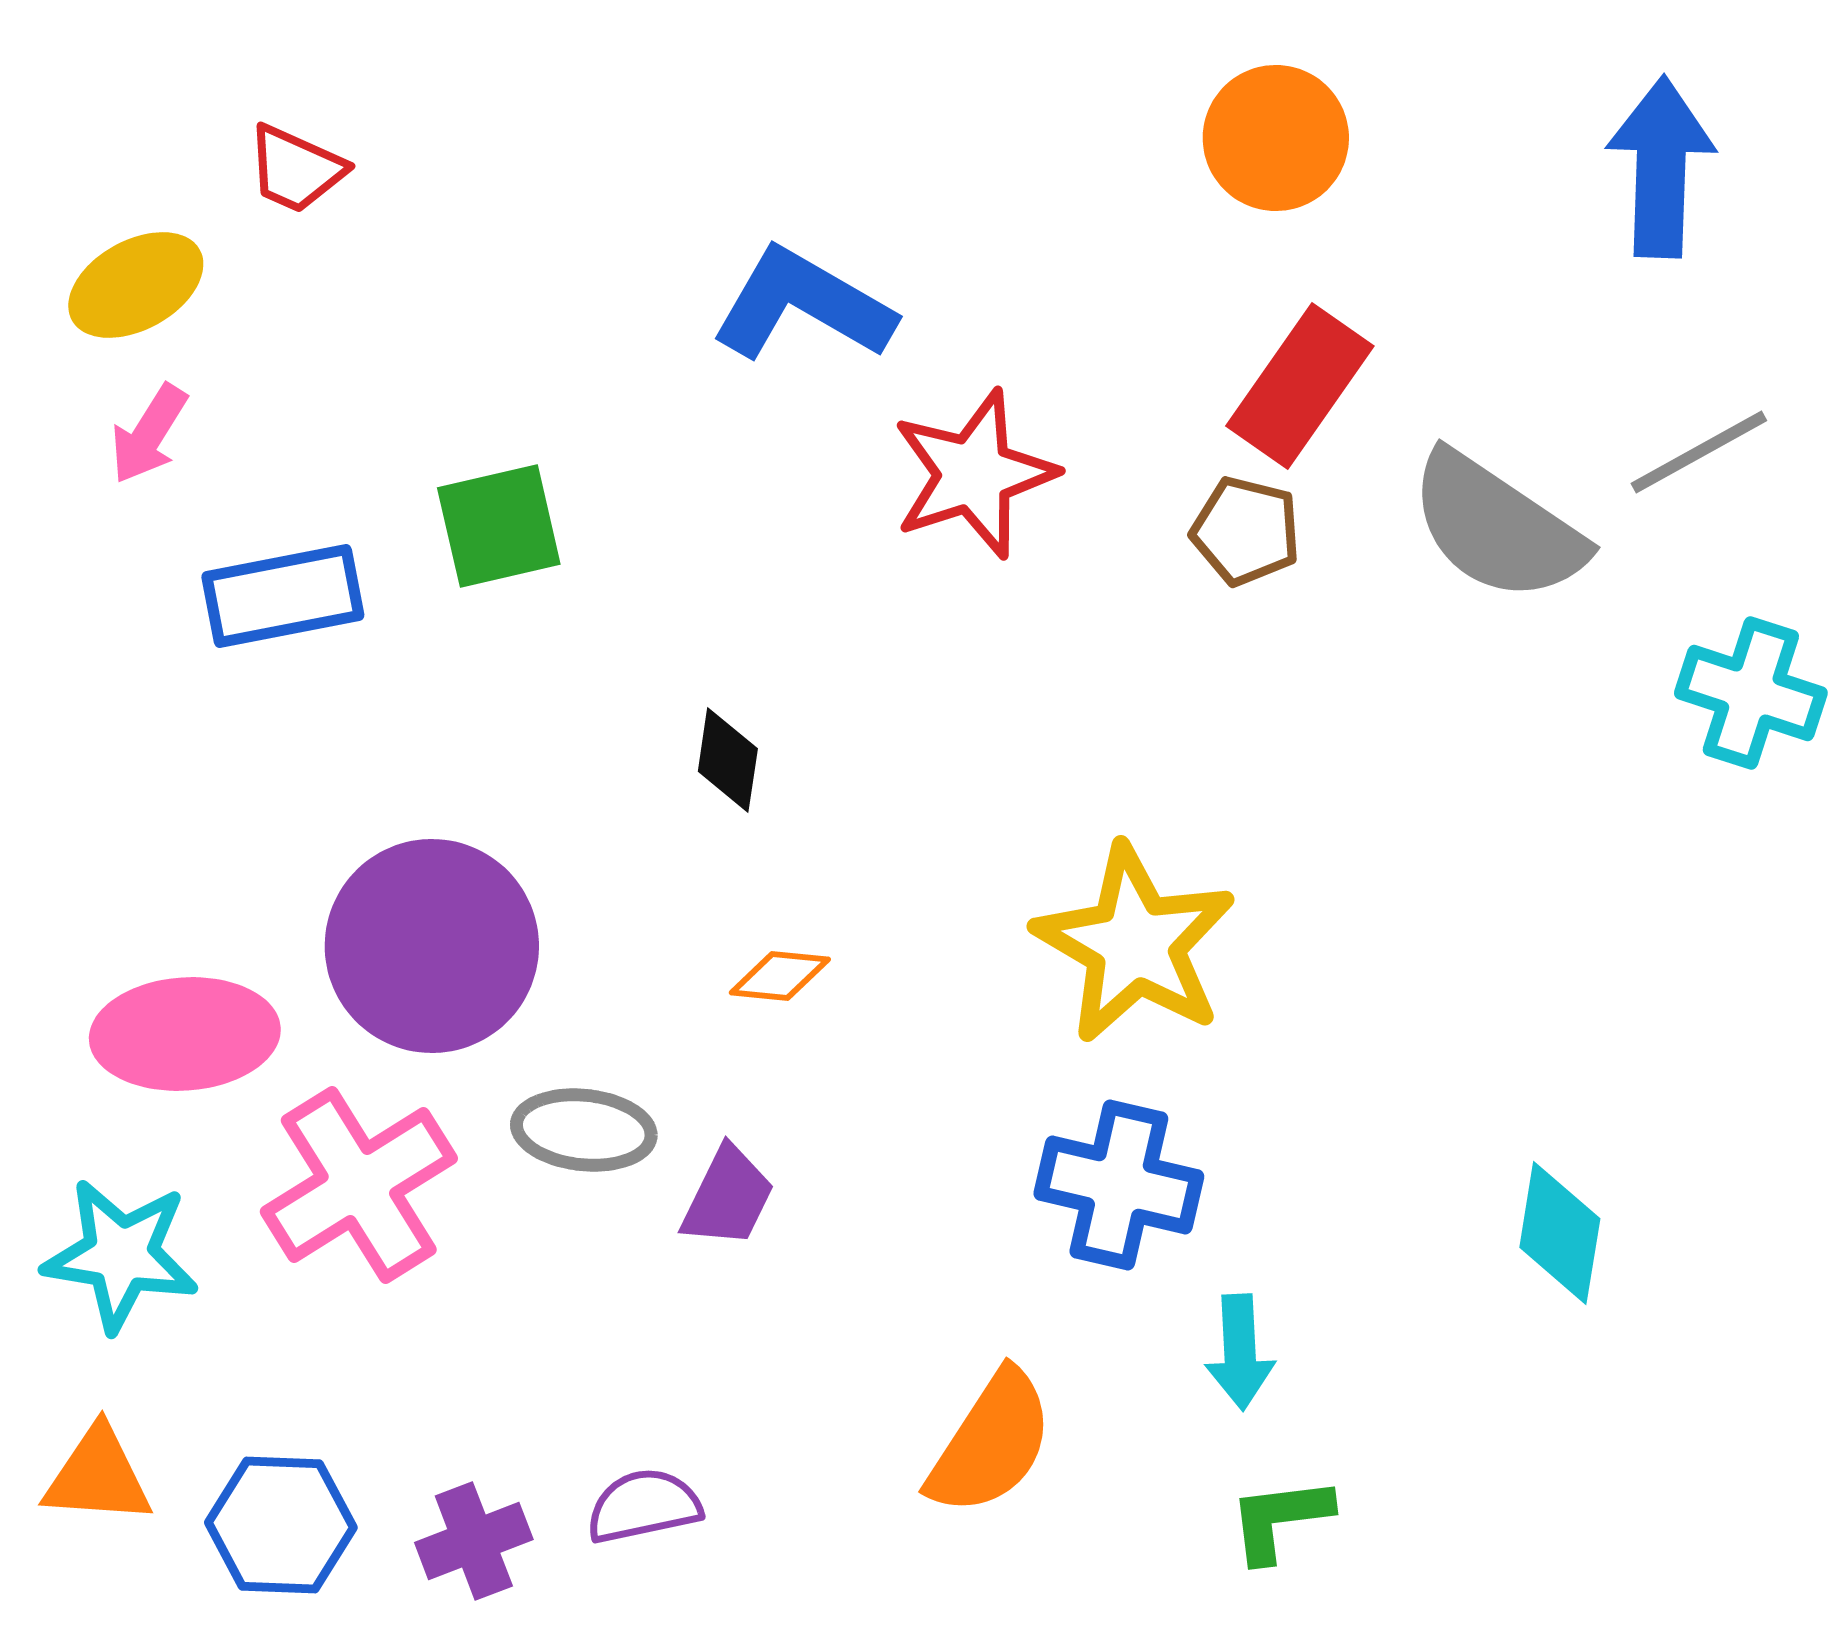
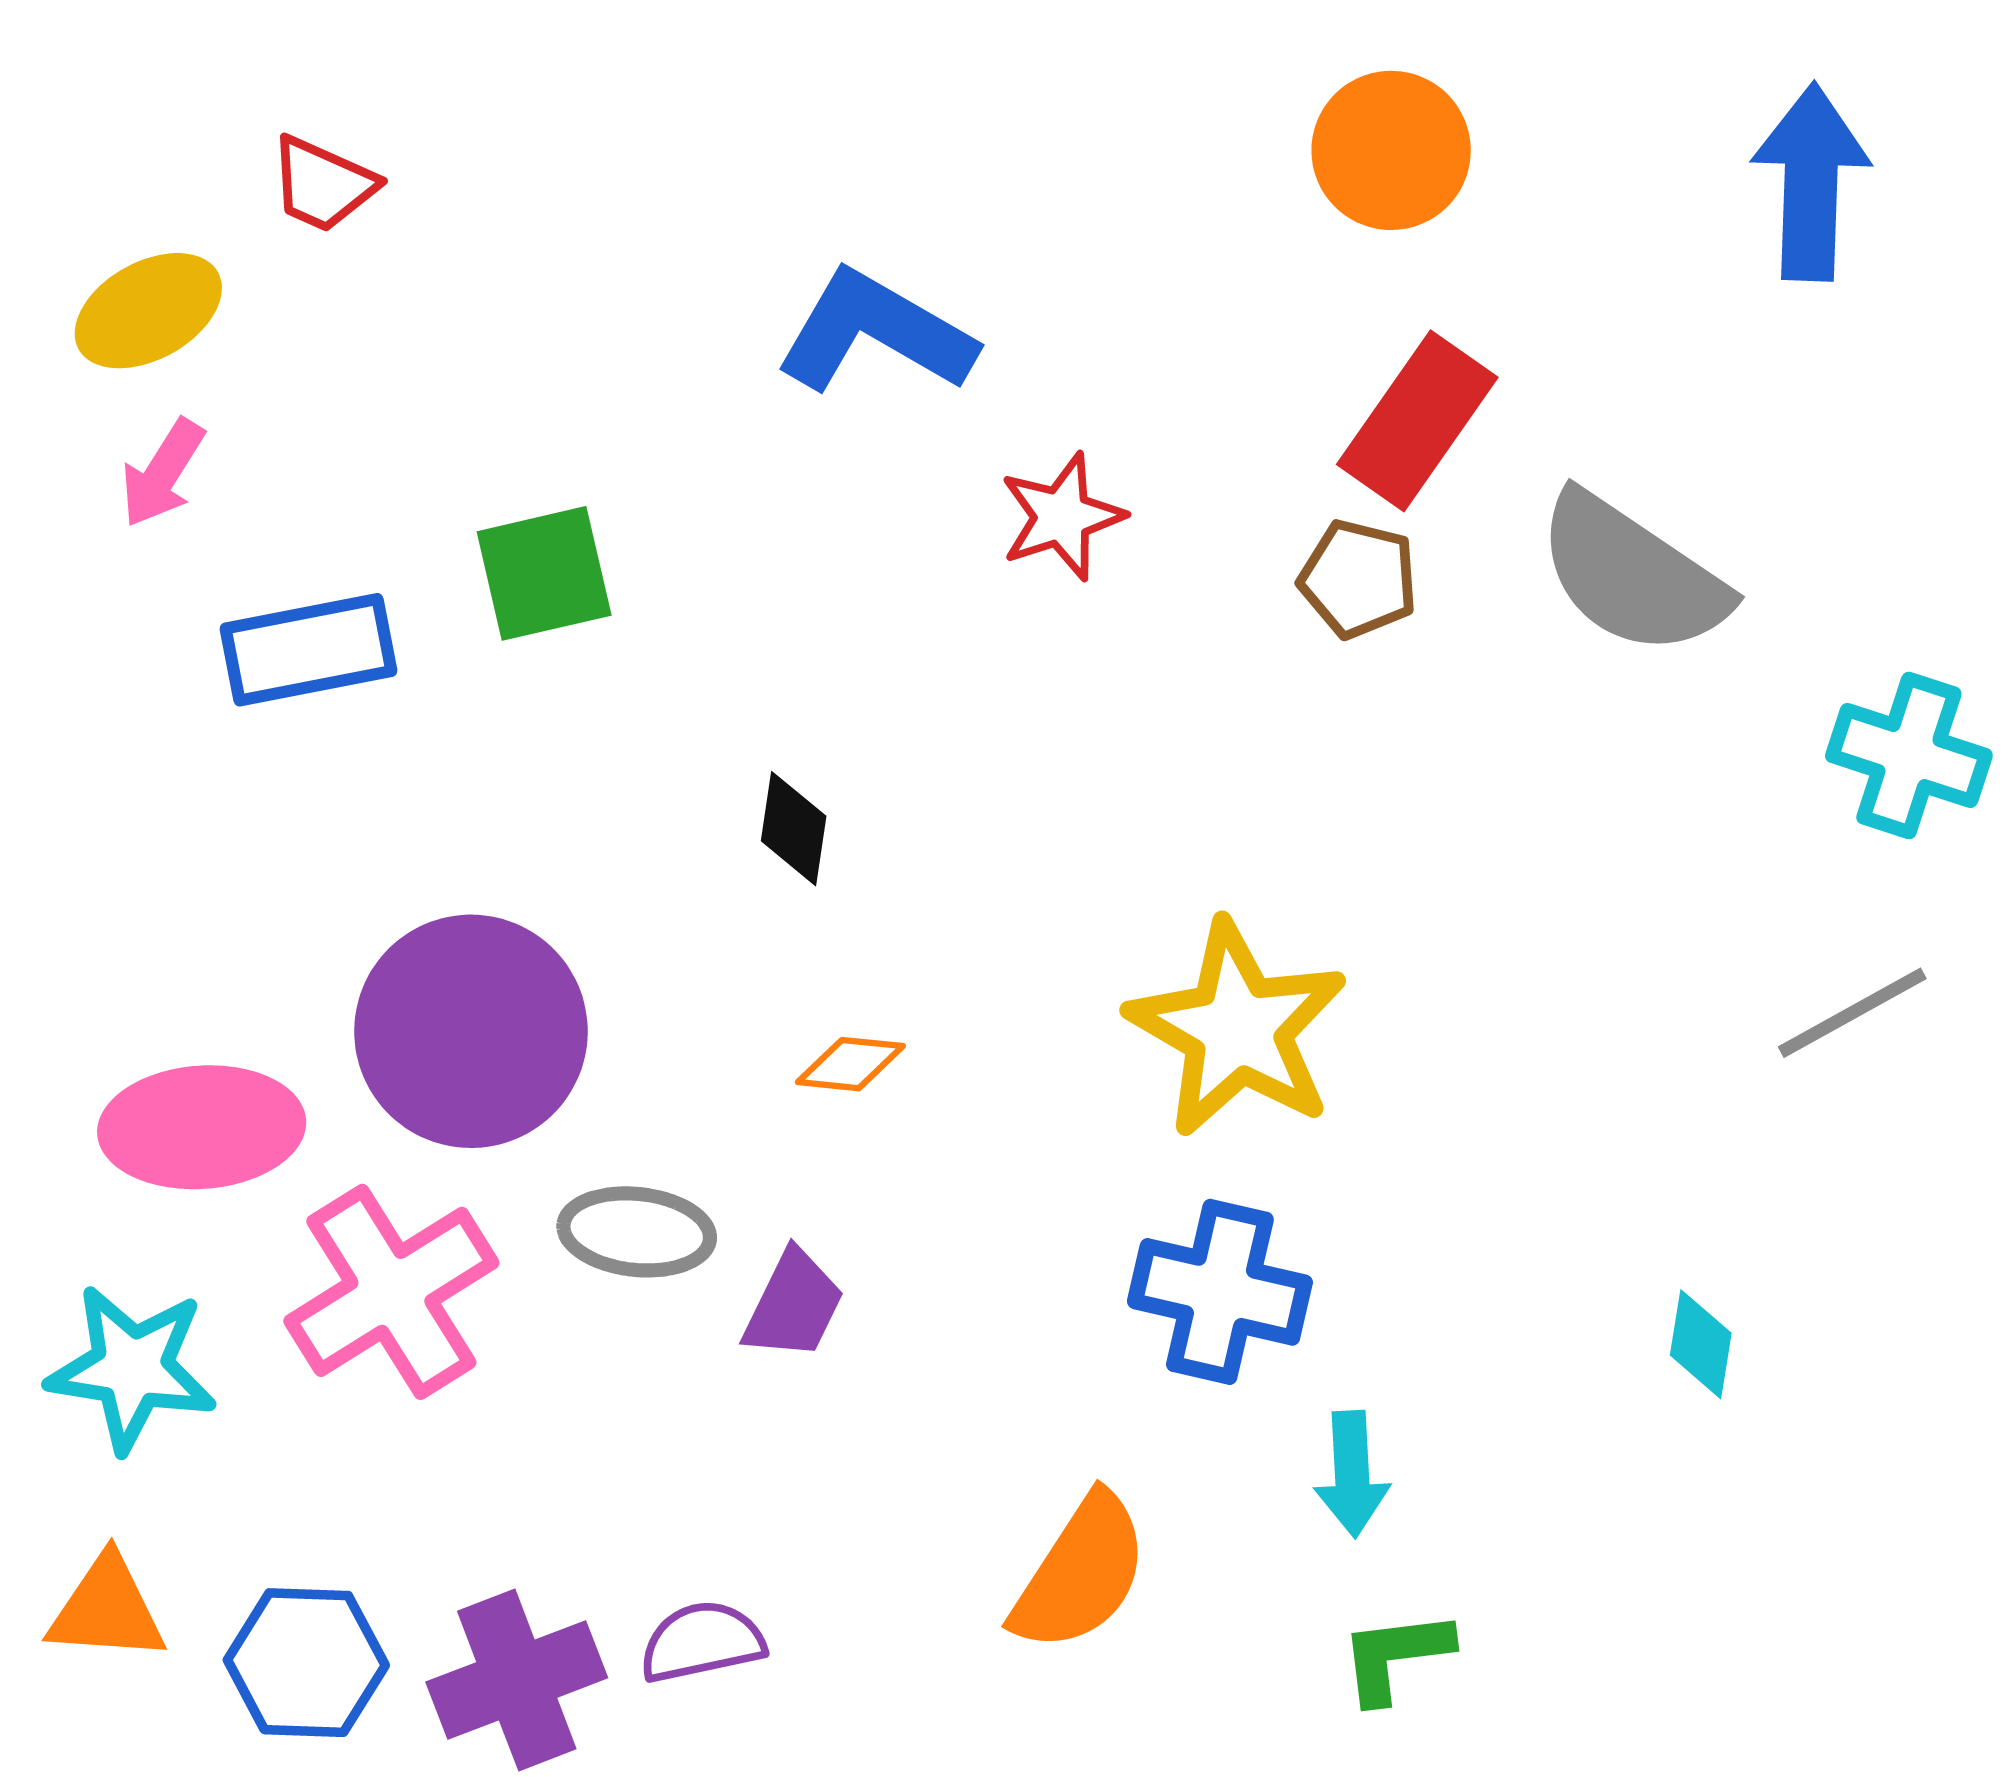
gray line: (1699, 452) -> (1852, 1013), moved
red star: (974, 474) -> (1062, 517), size x0.7
cyan diamond: (1560, 1233) -> (1701, 1344), size x0.7
purple cross: (474, 1541) -> (517, 1680), size x1.4

